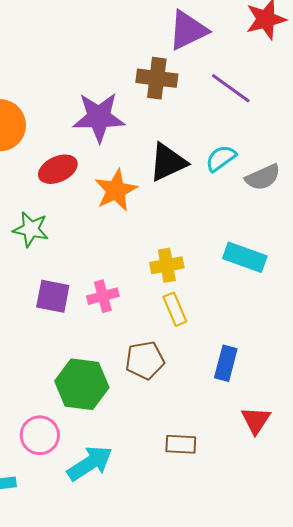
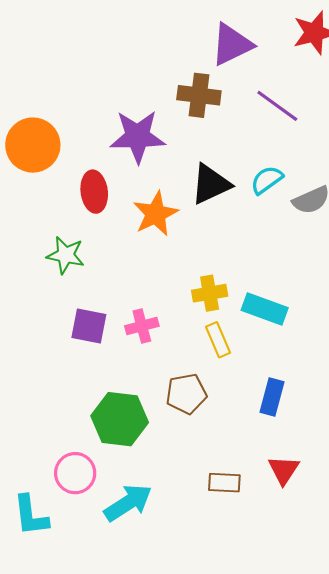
red ellipse: (58, 169) -> (94, 192), turned -72
cyan rectangle: (245, 257) -> (265, 309), moved
red triangle: (256, 420) -> (284, 470), moved

